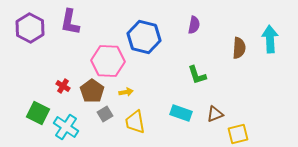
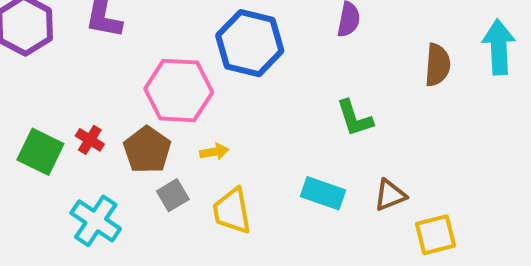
green square: (38, 113) -> (40, 152), moved

